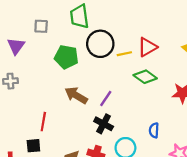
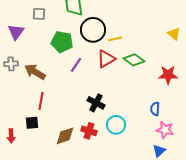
red triangle: (147, 47) -> (106, 59), moved
brown arrow: (76, 95) -> (35, 72), moved
purple line: (106, 99) -> (76, 65), moved
blue semicircle: (154, 130) -> (155, 109), moved

